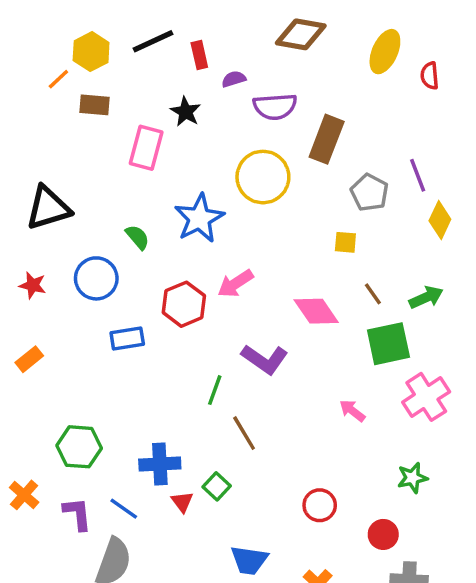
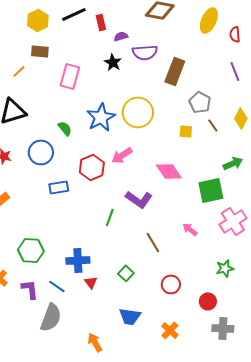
orange line: (58, 79) -> (19, 71), moved
black star: (186, 112) -> (113, 62), moved
purple line: (418, 175) -> (235, 71), moved
yellow circle: (263, 177) -> (138, 112), moved
brown line: (373, 294) -> (213, 125), moved
brown line: (244, 433) -> (153, 242), moved
green square: (217, 486) -> (126, 273), moved

